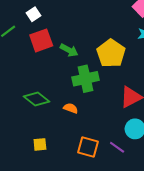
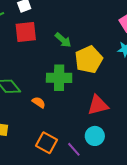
green arrow: (69, 50) -> (63, 40), moved

